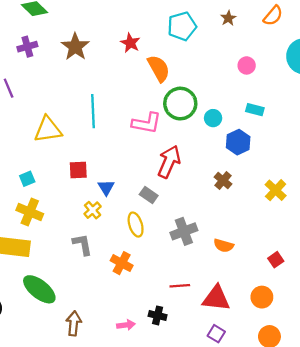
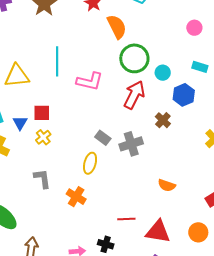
pink L-shape: (146, 123) -> (90, 81), moved
red arrow: (169, 162) -> (134, 95), moved
brown cross: (223, 181) -> (163, 120), moved
blue triangle: (106, 188) -> (20, 123), moved
yellow cross: (93, 210) -> (43, 137), moved
yellow ellipse: (136, 225) -> (90, 163), turned 30
gray cross: (184, 231) -> (131, 144), moved

